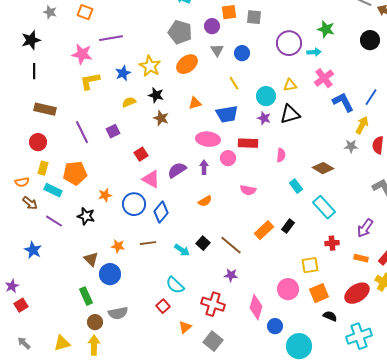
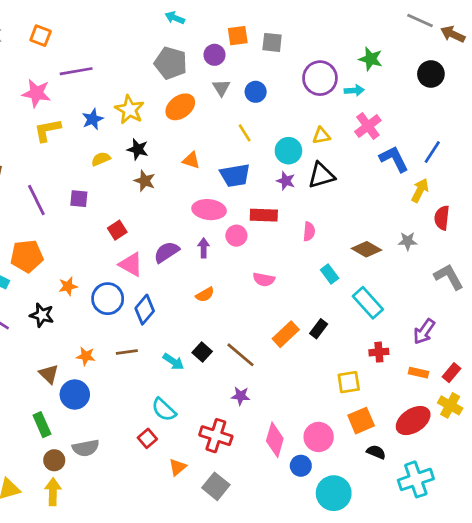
orange triangle: (195, 103) -> (191, 160), turned 32
purple square: (113, 131) -> (79, 199), turned 32
gray star: (351, 146) -> (408, 241), moved
pink circle: (288, 289) -> (319, 437), moved

